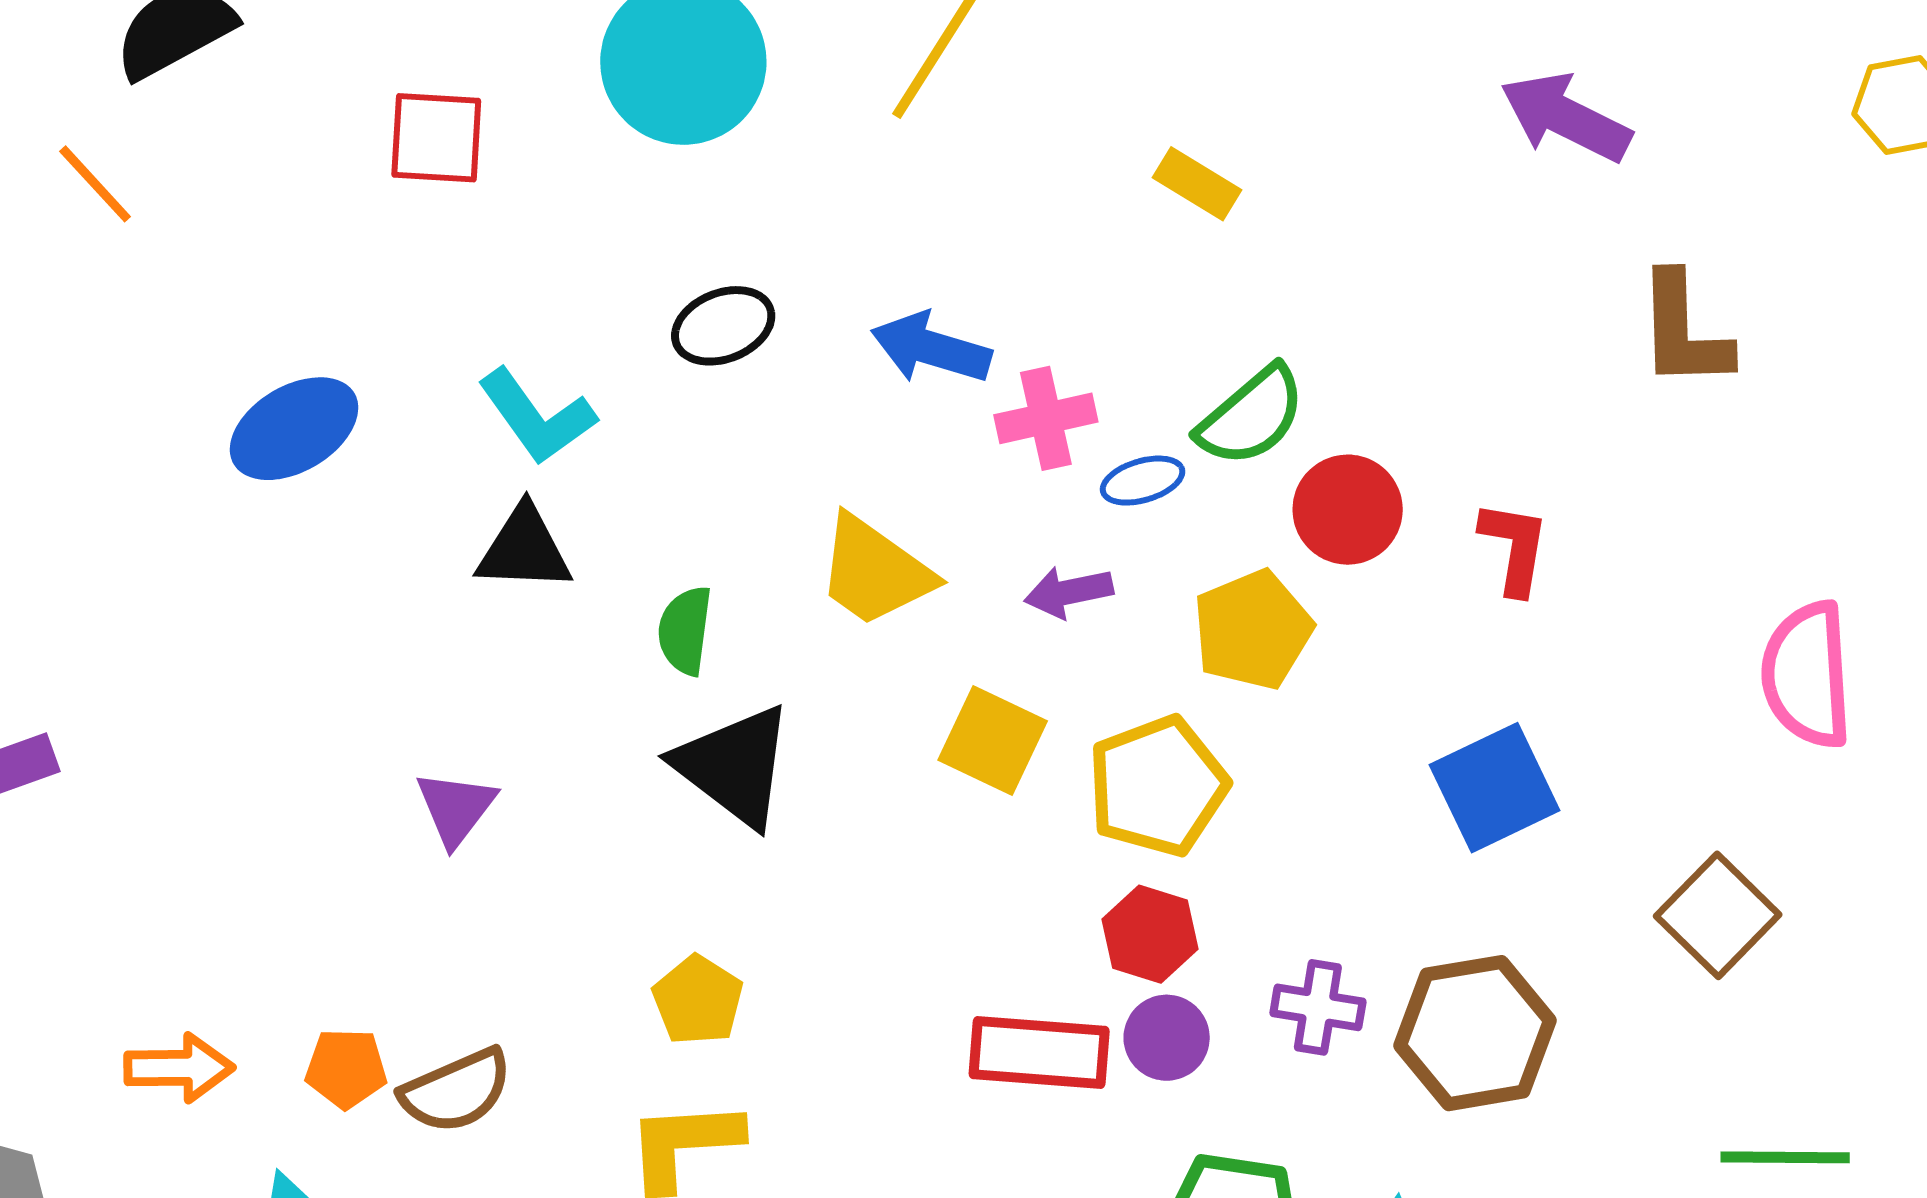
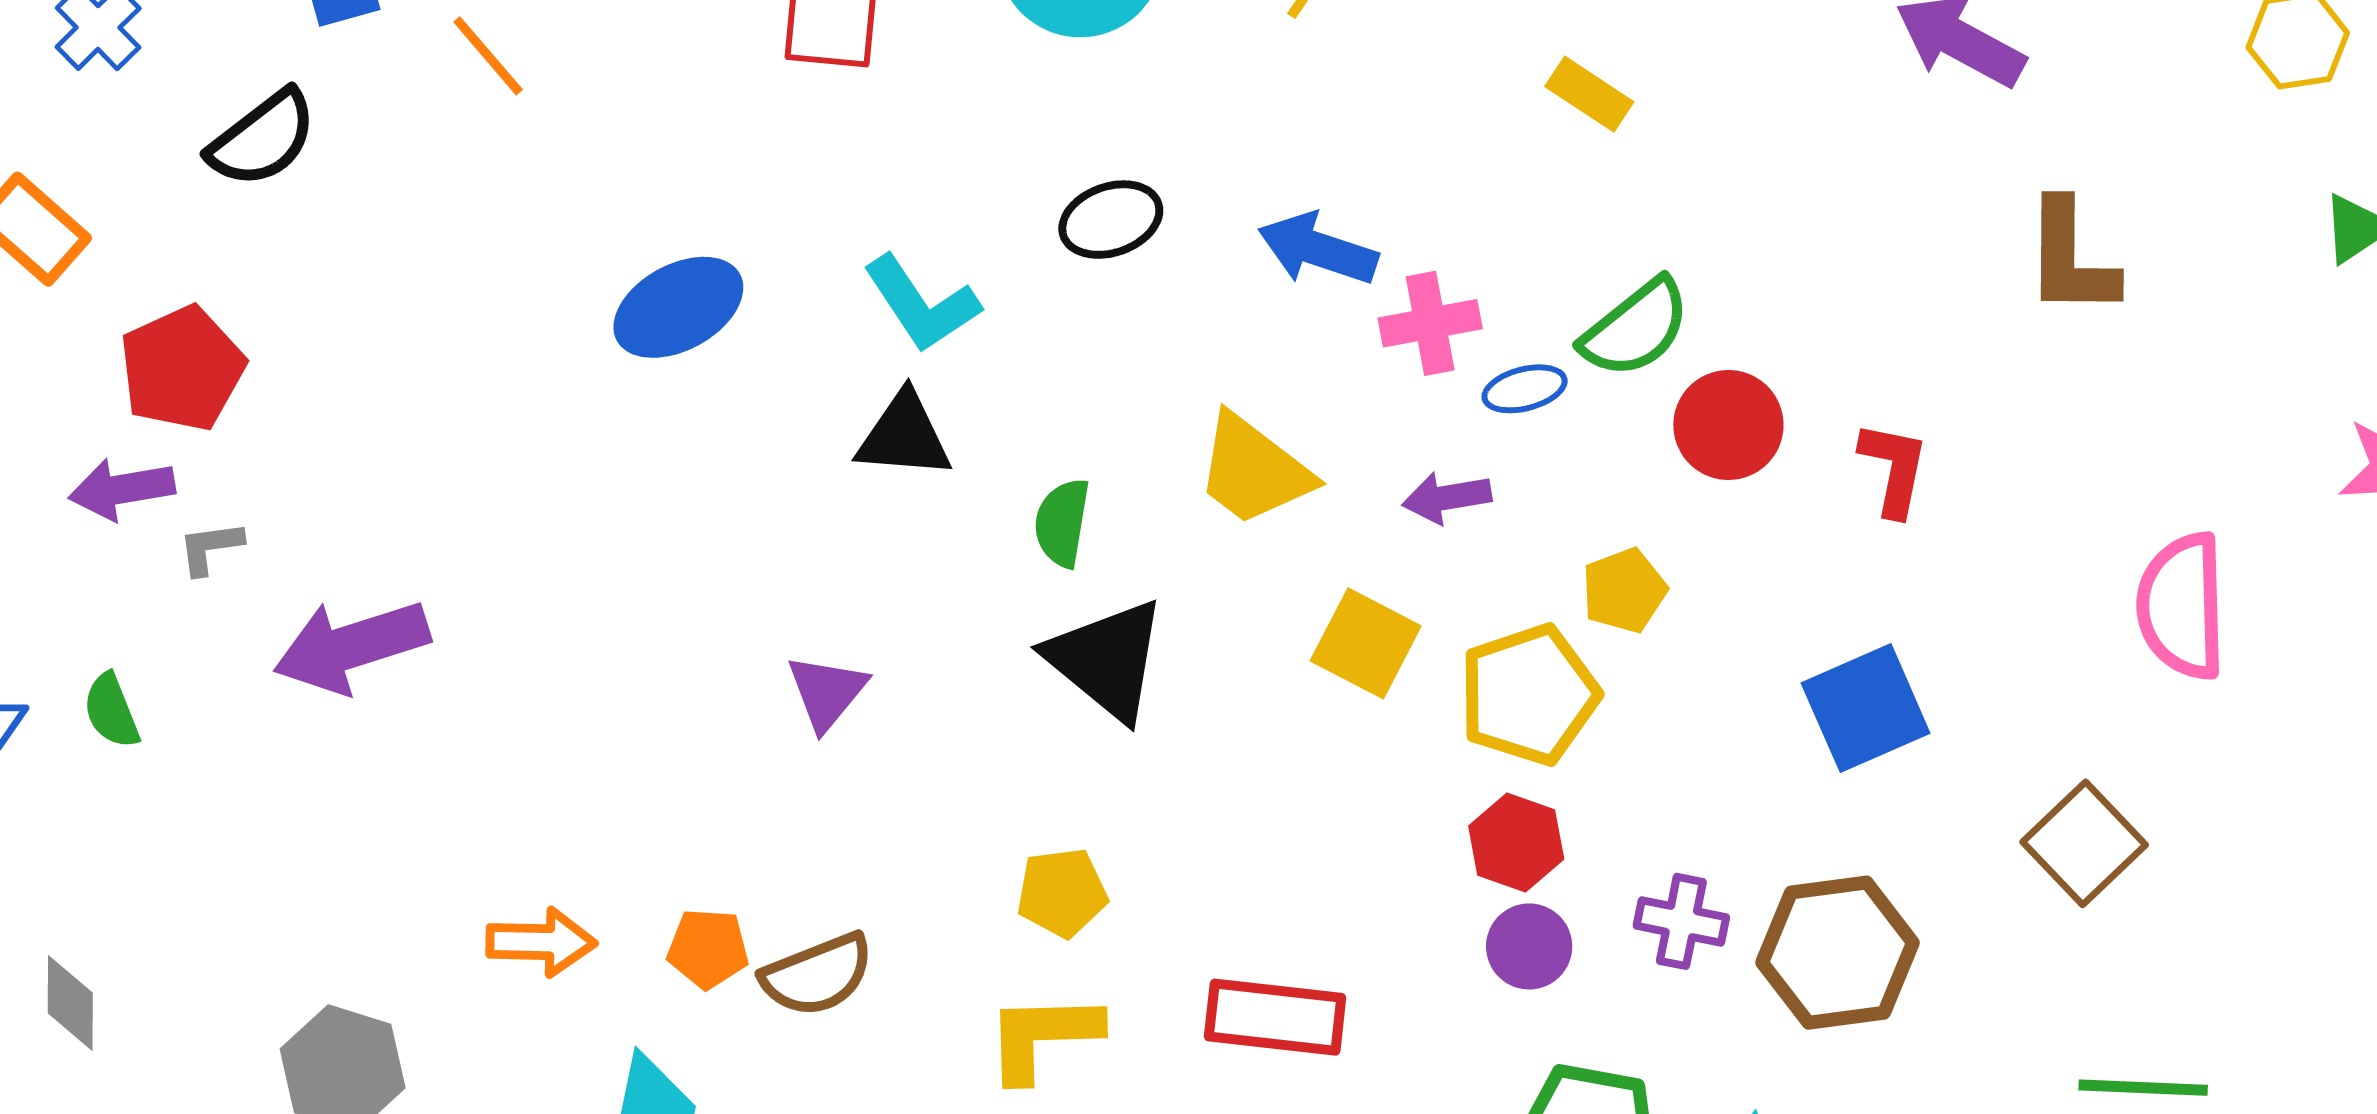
yellow pentagon: (1253, 630) -> (1624, 591), moved, size x0.7
yellow pentagon: (698, 1000) -> (1062, 893), turned 30
red rectangle: (1039, 1053) -> (1275, 1017), moved

